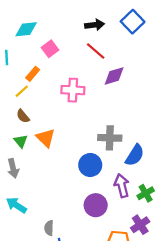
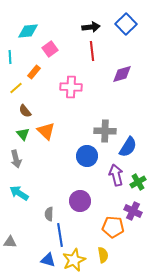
red line: (96, 51) -> (92, 51), turned 42
purple diamond: (114, 76) -> (122, 74), moved
yellow line: (22, 91) -> (16, 88), moved
purple circle: (96, 205) -> (80, 201), moved
purple cross: (140, 225) -> (133, 211), turned -30

